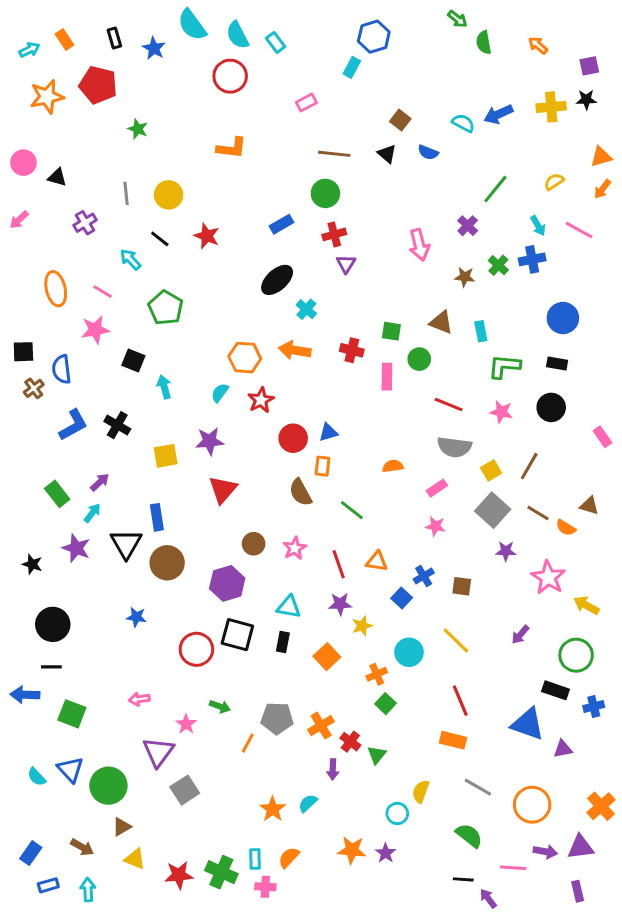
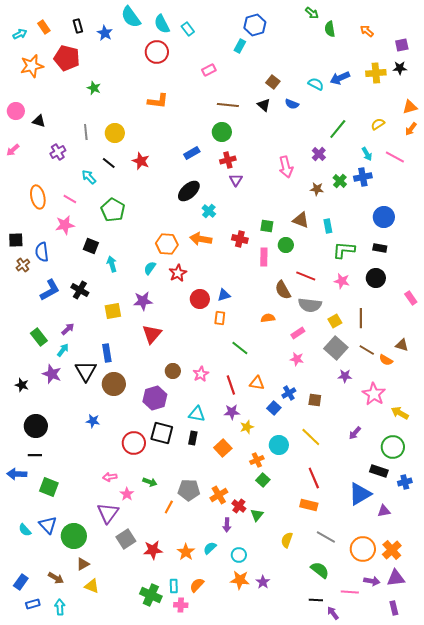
brown line: (529, 466) -> (361, 318), turned -30
brown semicircle: (301, 492) -> (283, 290), moved
pink arrow: (139, 699) -> (110, 477), moved
blue triangle: (528, 724) -> (360, 494), turned -50
orange cross: (601, 806) -> (392, 550), moved
cyan circle: (397, 813) -> (239, 555), moved
red star: (179, 875) -> (153, 550), moved

